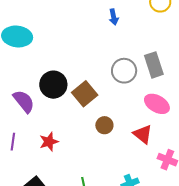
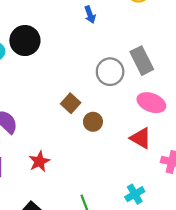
black circle: (53, 85) -> (25, 41), moved
brown square: (85, 94) -> (71, 103), size x0.7
brown circle: (104, 125) -> (93, 122), moved

